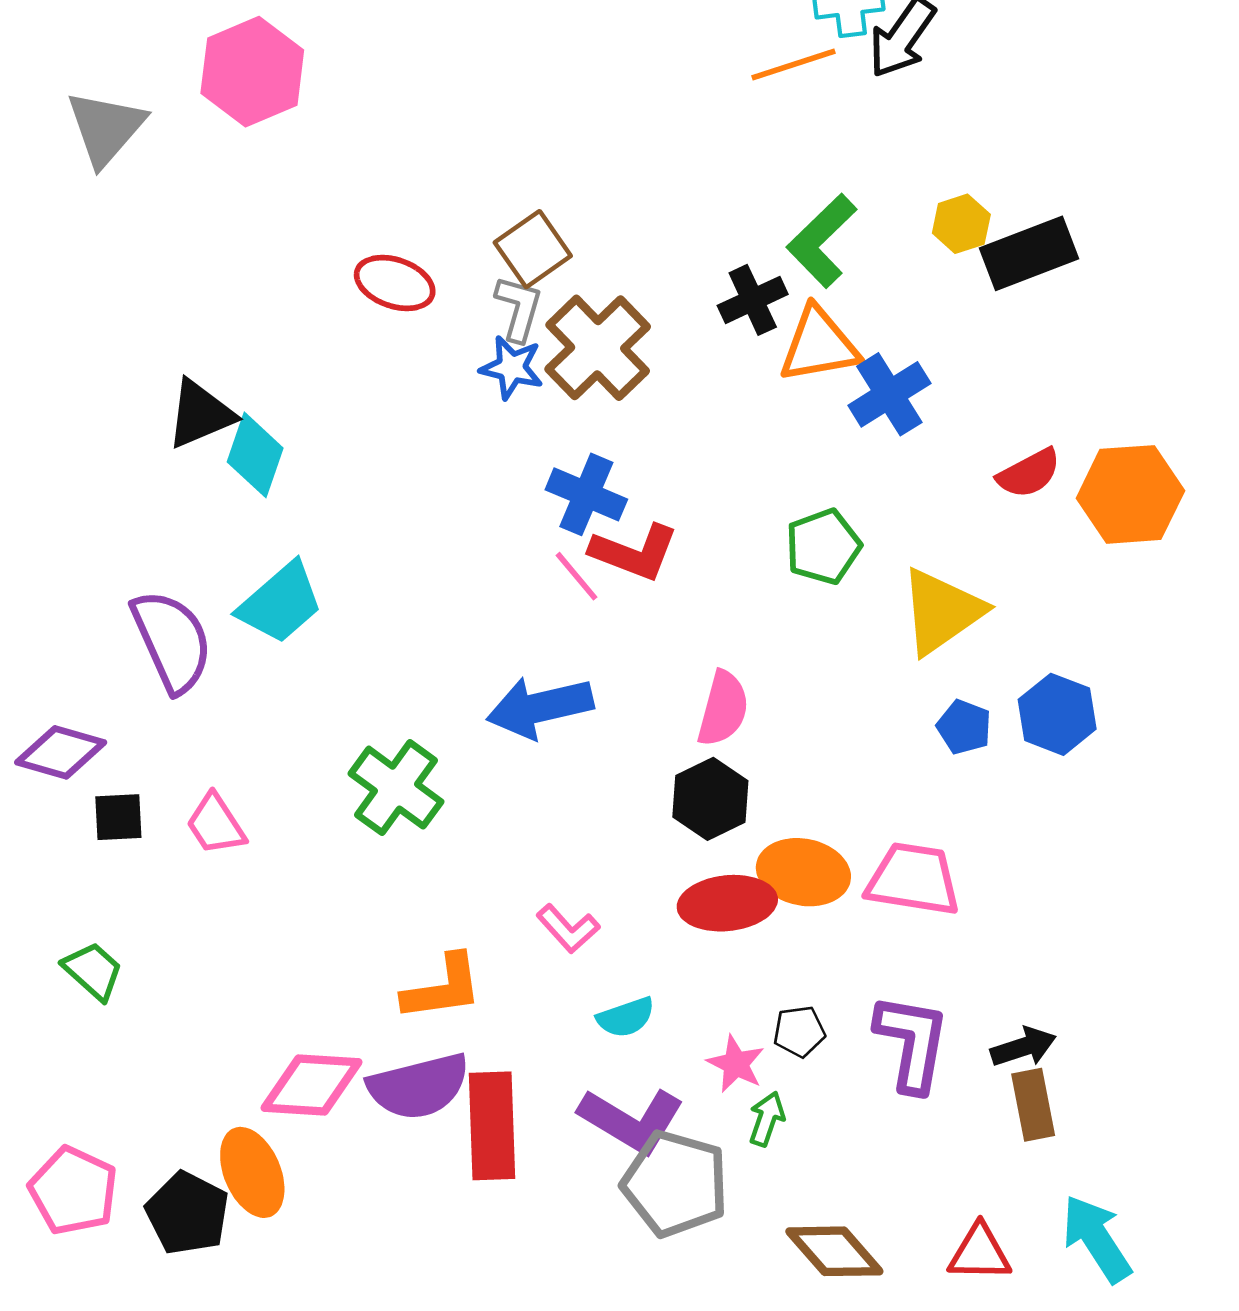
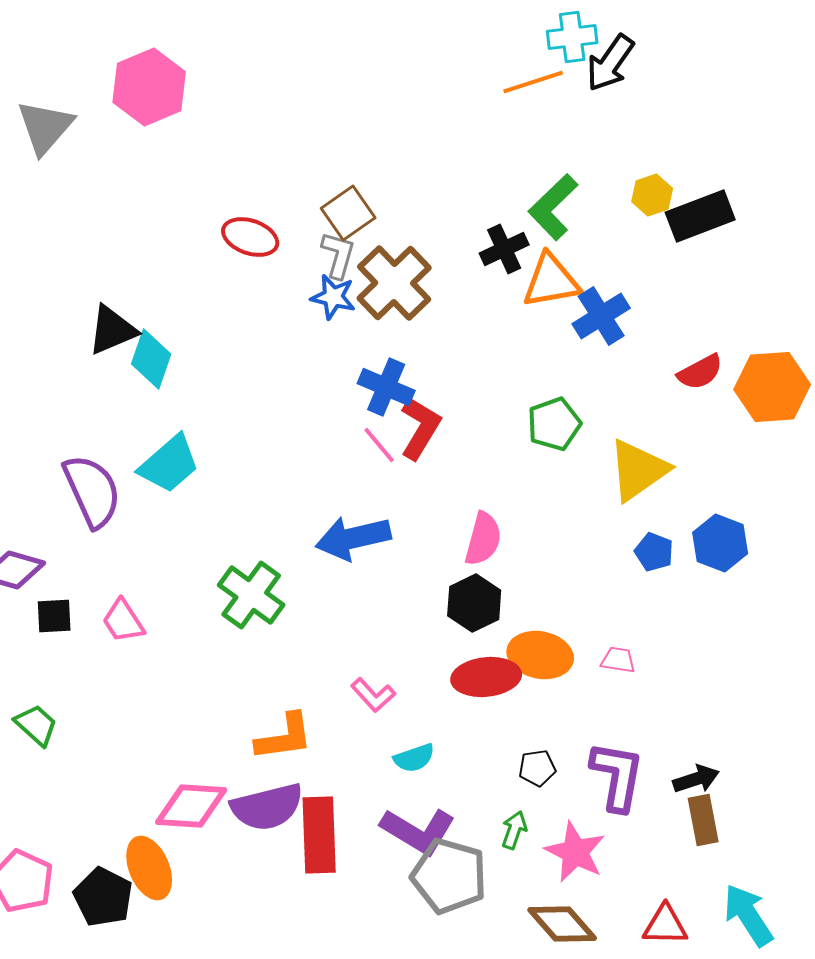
red L-shape: (634, 552) -> (420, 428), turned -80
pink trapezoid: (913, 879) -> (618, 660), size x0.5
pink star: (736, 1064) -> (575, 852), moved, size x1.5

